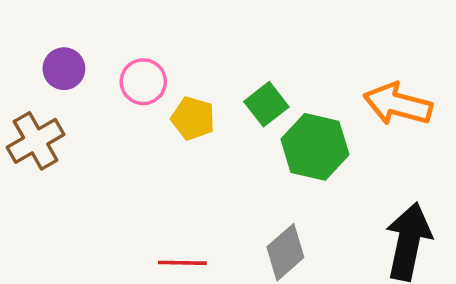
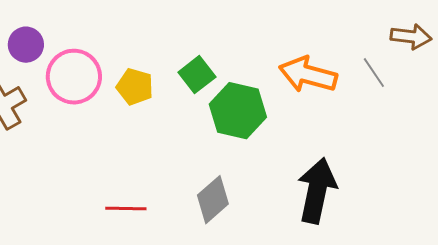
pink circle: (143, 82) -> (74, 77), moved, size x1.4

